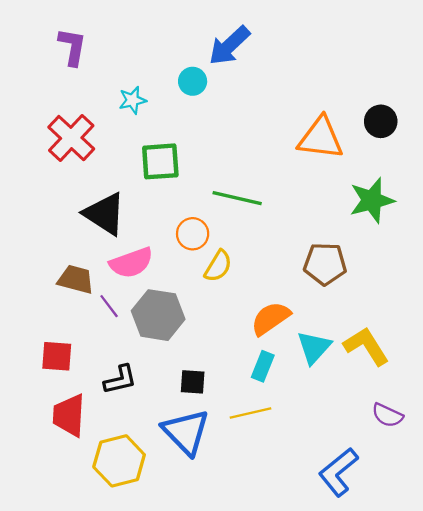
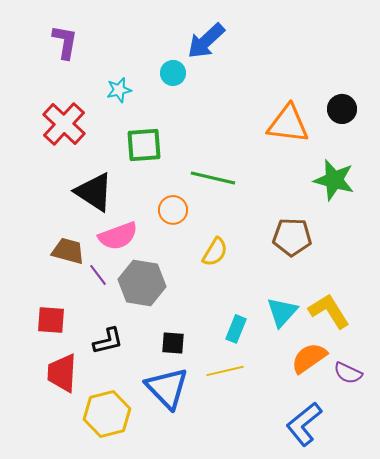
green star: (372, 200) -> (334, 180), turned 30
yellow semicircle: (218, 266) -> (215, 252), moved
orange semicircle: (270, 318) -> (309, 358), moved

